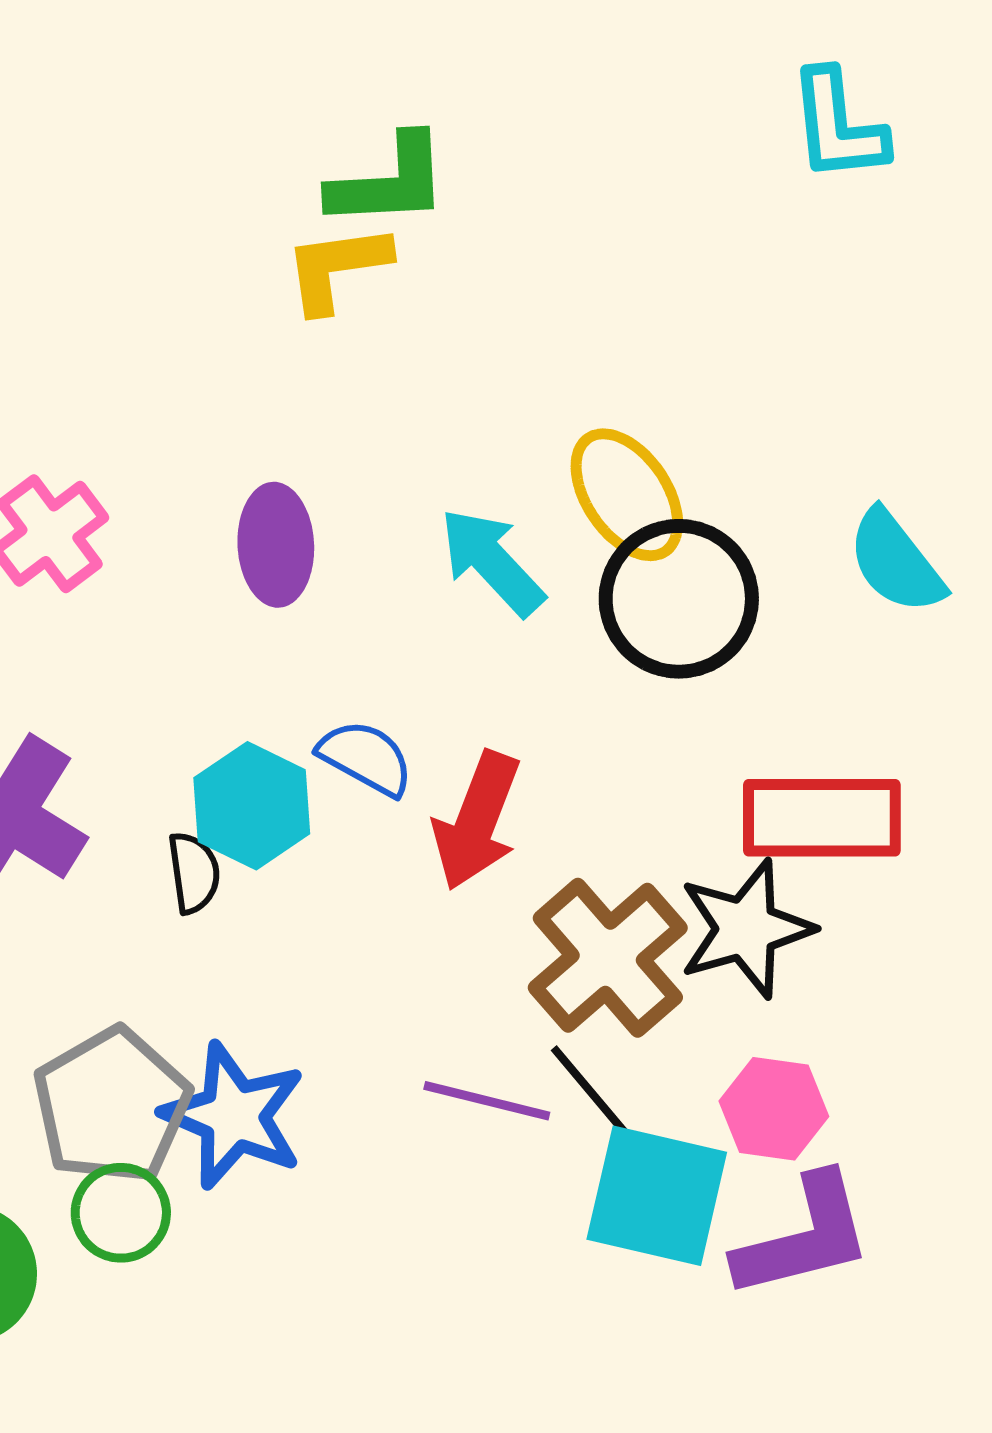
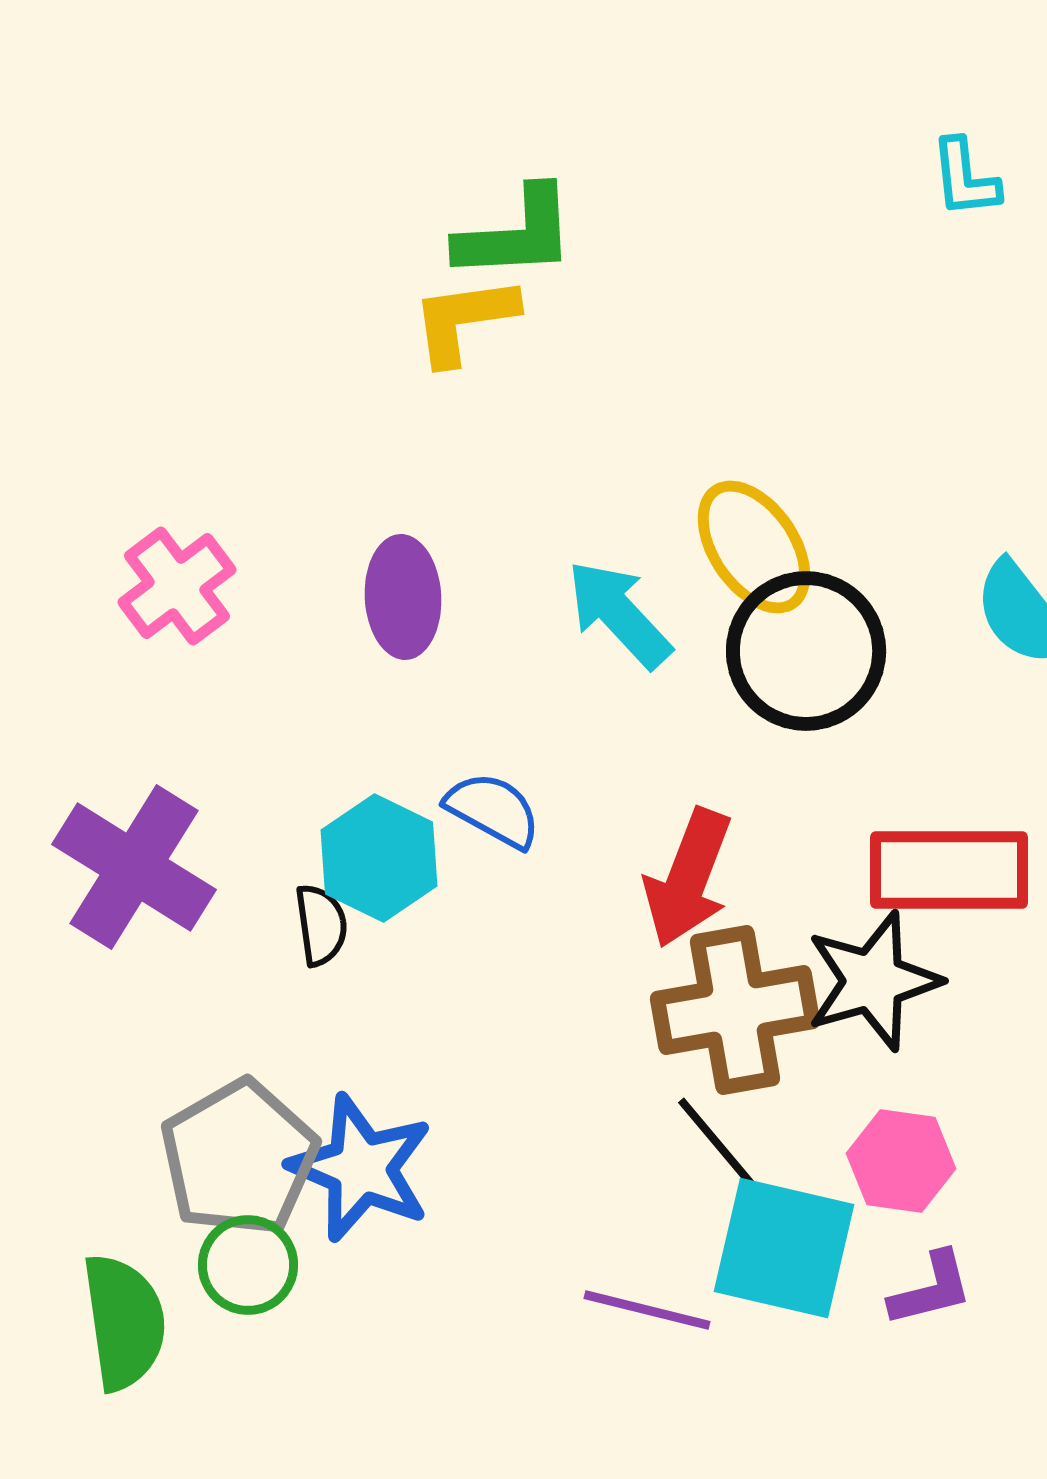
cyan L-shape: (838, 126) -> (965, 178), size x0.7
red arrow: (477, 821) -> (688, 878), moved
brown cross: (608, 958) -> (735, 1010), turned 31
purple line: (487, 1101) -> (647, 1310), moved
purple L-shape: (804, 1237) -> (931, 1289), size x0.6

